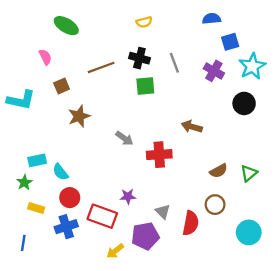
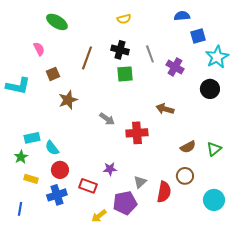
brown line: (101, 67) -> (87, 58), turned -50
purple cross: (214, 71) -> (175, 67), moved
gray triangle: (163, 212) -> (140, 182), turned 32
red rectangle: (102, 216) -> (88, 186), size x0.7

